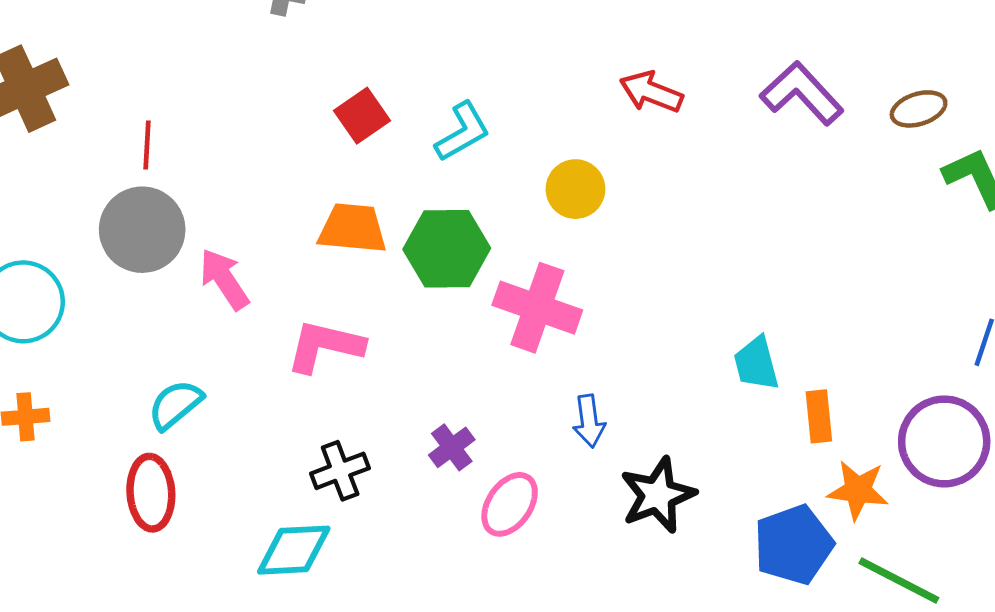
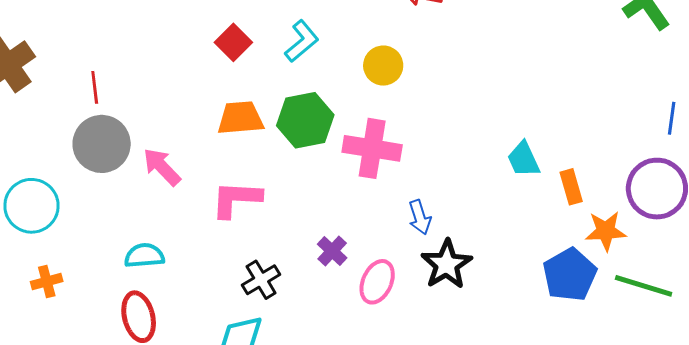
cyan semicircle: (175, 405) -> (144, 256), turned 45
black star: (658, 495) -> (447, 264), moved

